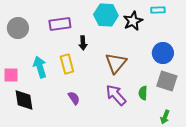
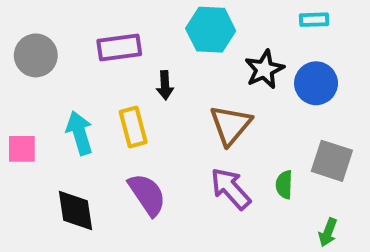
black star: (133, 21) -> (264, 69), moved
blue circle: (163, 53) -> (316, 83), moved
purple semicircle: (74, 98) -> (147, 195), size x1.6
black diamond: (24, 100) -> (76, 210), moved

